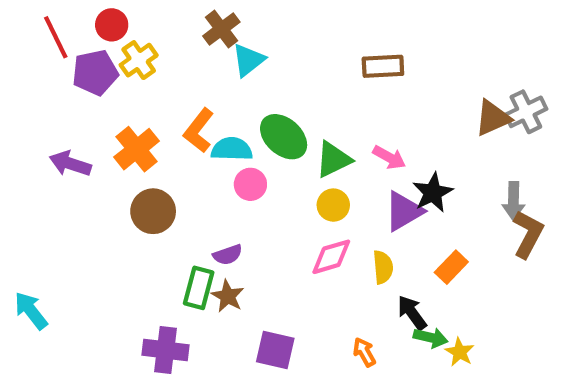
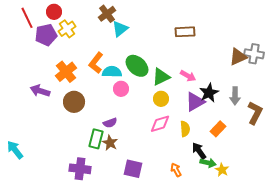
gray cross: (526, 112) -> (254, 54), turned 36
purple arrow: (70, 164) -> (40, 91), moved
gray arrow: (513, 201) -> (235, 96), moved

